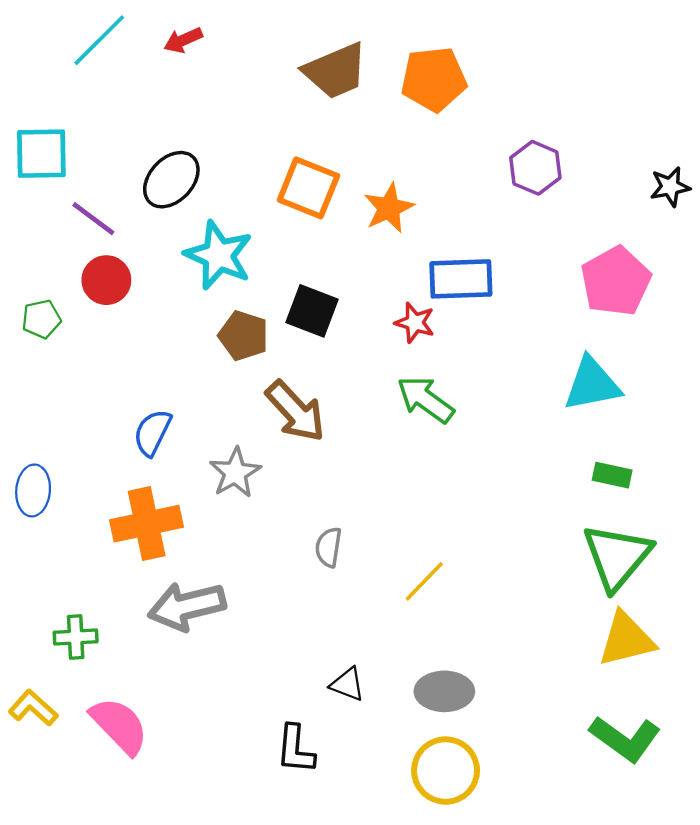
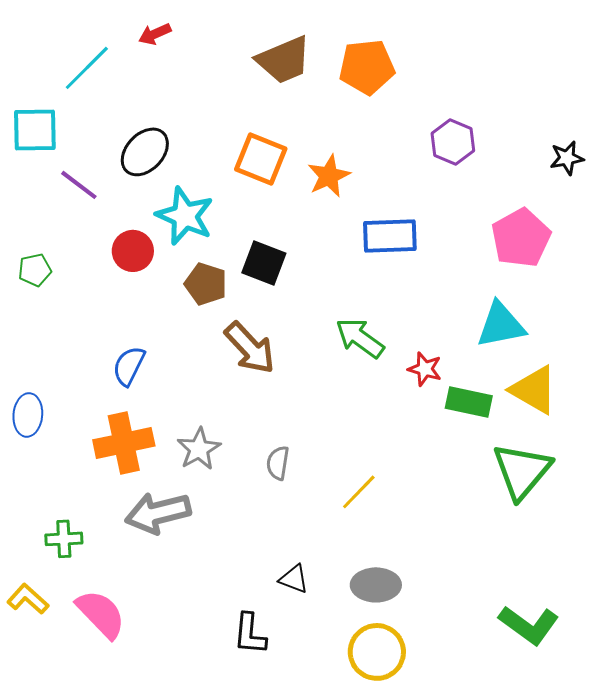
cyan line: (99, 40) -> (87, 68), moved
red circle: (106, 280) -> (133, 251), moved
red star: (415, 323) -> (425, 369), moved
gray star: (235, 473) -> (199, 449), moved
green rectangle: (612, 475) -> (469, 402), moved, size x1.4
yellow triangle: (626, 639) -> (534, 390), moved, turned 44

